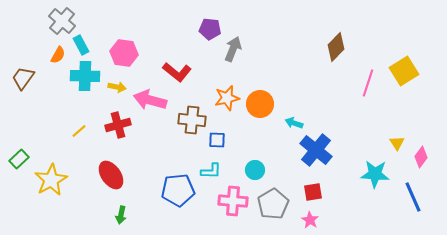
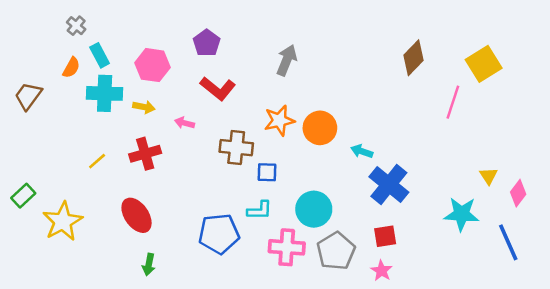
gray cross: (62, 21) -> (76, 26), size x0.6
purple pentagon: (210, 29) -> (207, 43), moved, turned 30
yellow square: (404, 71) -> (484, 64), moved
pink arrow: (150, 100) -> (185, 123), size x0.5
cyan circle: (255, 170) -> (314, 209), size x1.5

